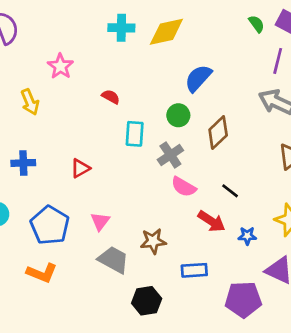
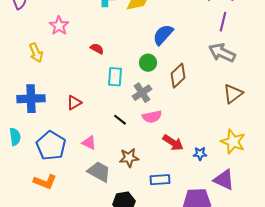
blue cross: (23, 163) -> (31, 99), size x1.5
pink semicircle: (184, 187) -> (152, 117), turned -42
black line: (230, 191) -> (120, 120), moved
pink triangle: (100, 221) -> (89, 143), turned -42

